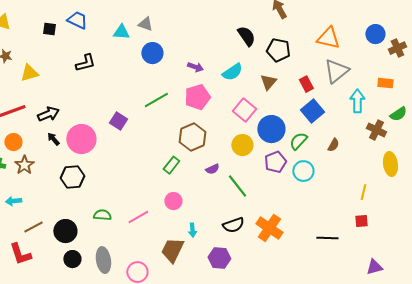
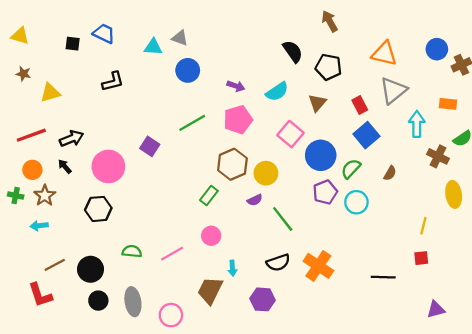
black arrow: (53, 139) -> (65, 166), moved
yellow circle: (242, 145) -> (266, 173), moved
cyan arrow: (13, 201) -> (39, 226), moved

